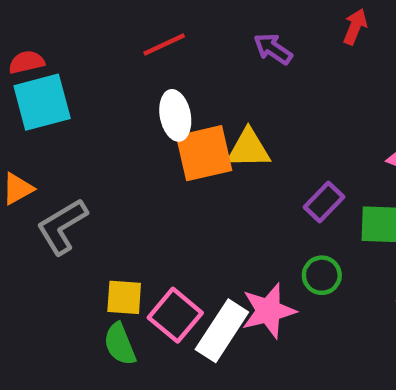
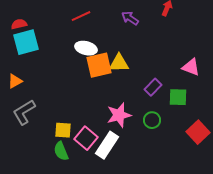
white ellipse: (175, 115) -> (86, 48), turned -65
gray L-shape: (62, 226) -> (24, 112), moved
pink star: (268, 311) -> (119, 115), moved

